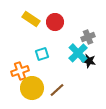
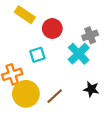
red circle: (55, 22) -> (52, 28), moved
black star: (89, 61) -> (91, 89), moved

